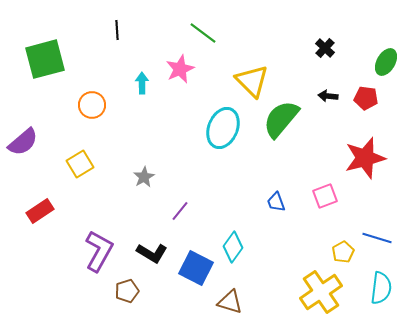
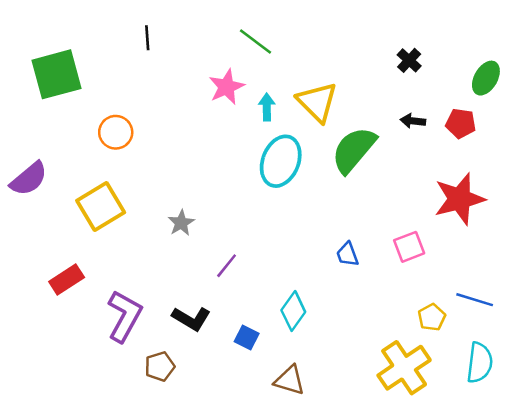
cyan arrow: (142, 83) -> (267, 107), moved
yellow square: (80, 164) -> (101, 207), size x1.4
red rectangle: (40, 211) -> (67, 280), moved
blue square: (196, 268) -> (247, 337), size x0.6

